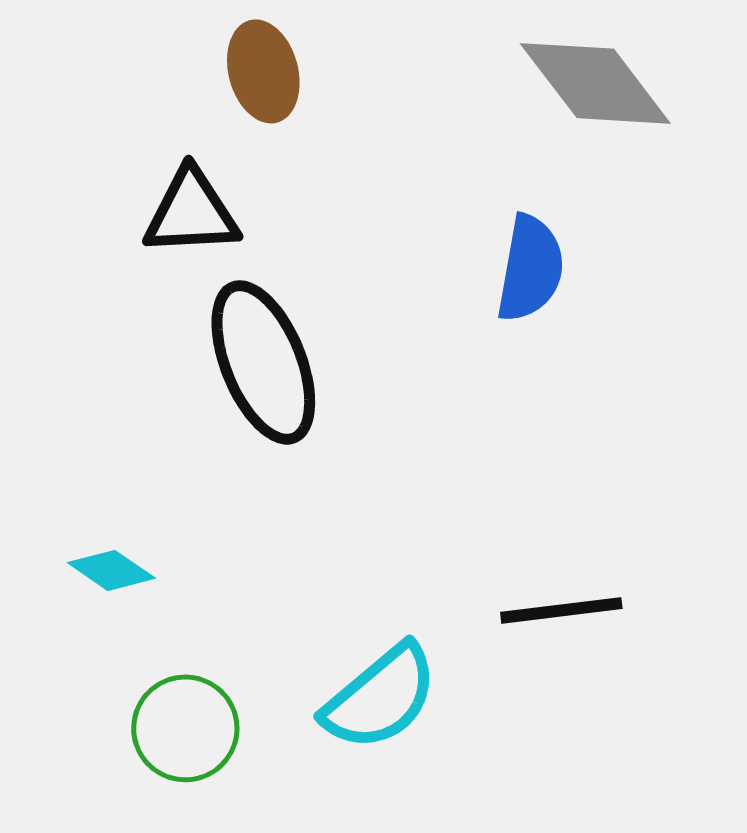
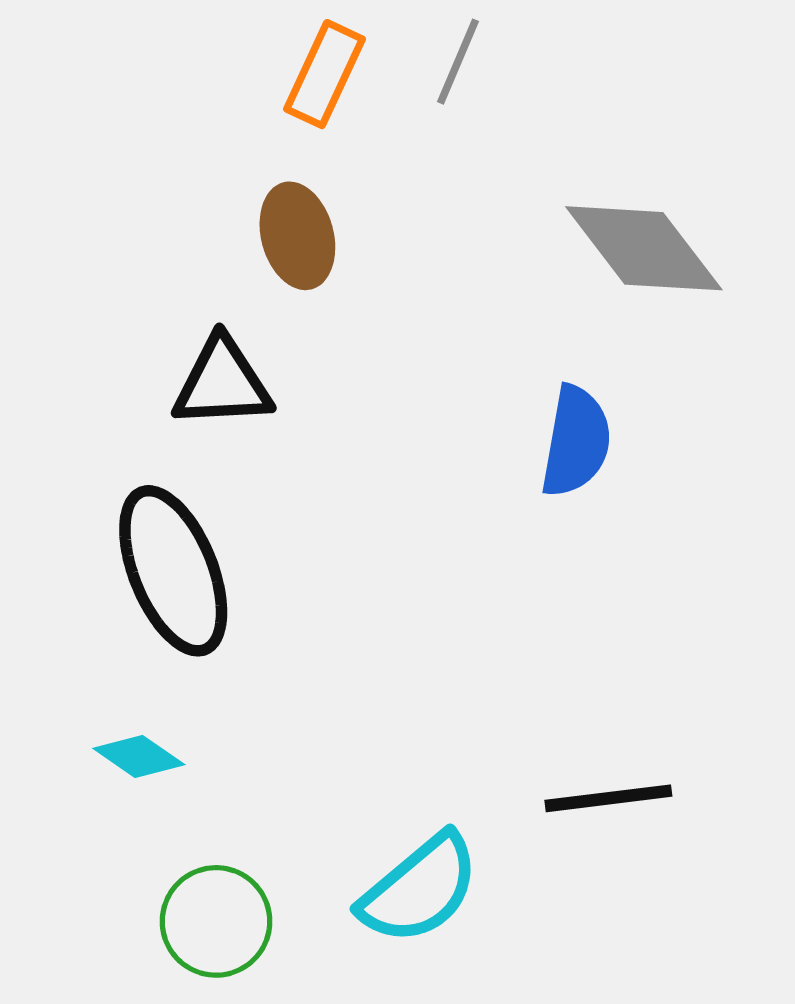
black ellipse: (263, 362) -> (173, 571), moved

